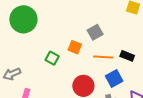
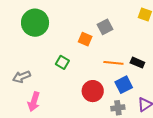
gray square: (95, 32) -> (105, 27), moved
orange square: (75, 47) -> (85, 39), moved

